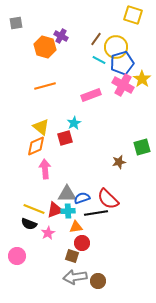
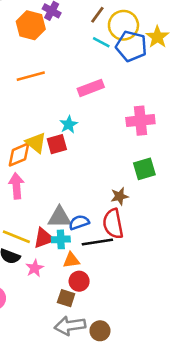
blue pentagon: (122, 63) -> (131, 46), turned 30
yellow star: (142, 79) -> (157, 37), moved
pink cross: (123, 85) -> (140, 121), moved, turned -35
yellow triangle: (41, 127) -> (36, 143), moved
green square: (142, 147) -> (144, 169), moved
brown star: (119, 162) -> (120, 196), moved
pink arrow: (45, 169) -> (16, 186), moved
red semicircle: (108, 199) -> (113, 224), turned 35

